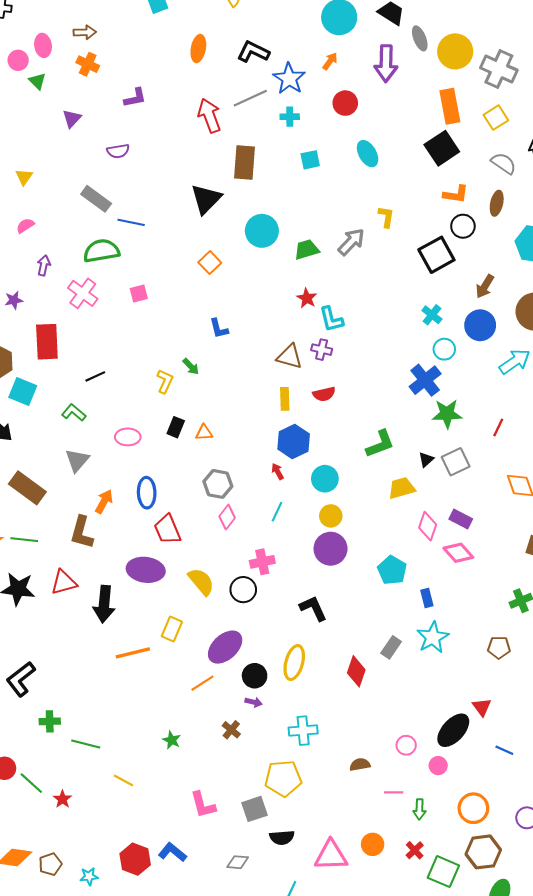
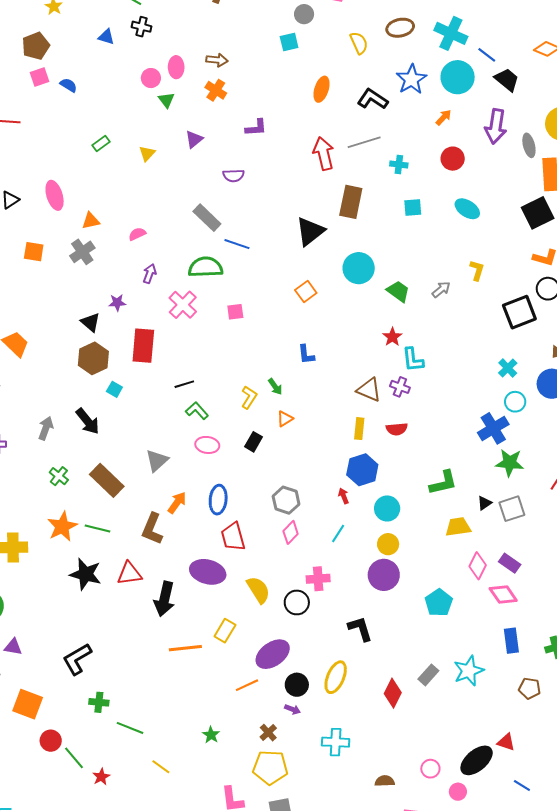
gray ellipse: (420, 38) -> (529, 145), moved
blue star: (289, 79) -> (411, 79), moved
cyan ellipse: (368, 154) -> (467, 209), turned -35
yellow triangle: (24, 177) -> (147, 153), moved
gray arrow: (351, 242) -> (441, 290), size x0.7
green trapezoid: (307, 250) -> (398, 291), turned 45
cyan square: (23, 391) -> (114, 389), size x0.6
green L-shape: (74, 413) -> (197, 411), moved
orange triangle: (204, 433) -> (285, 419), moved, turned -36
blue rectangle: (427, 598) -> (511, 641), moved, size x1.4
red triangle: (482, 707) -> (506, 742), turned -42
yellow pentagon: (283, 778) -> (270, 767), moved

